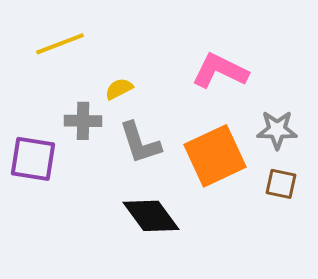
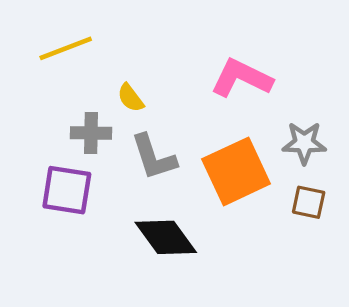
yellow semicircle: (119, 89) -> (131, 98), turned -100
purple square: (33, 159) -> (67, 190), moved

